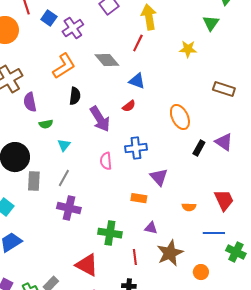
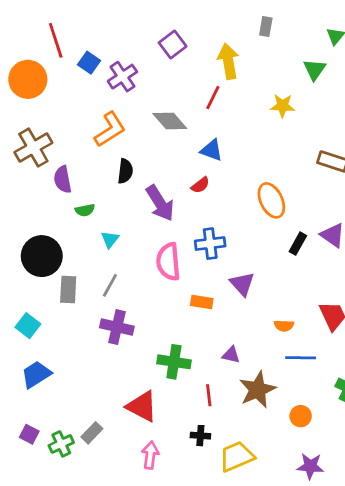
pink semicircle: (106, 161) -> (168, 262), size x1.5
orange rectangle: (139, 198) -> (202, 302), moved
blue line: (214, 233) -> (301, 358), moved

